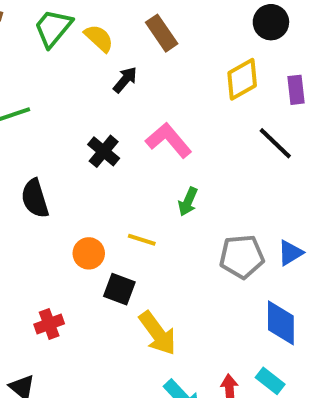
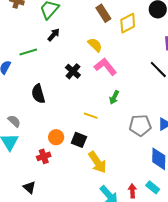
yellow semicircle: (99, 38) -> (95, 45), moved
yellow diamond: (242, 79) -> (128, 23), moved
black arrow: (125, 80) -> (54, 35), moved
orange circle: (89, 253) -> (56, 137), moved

